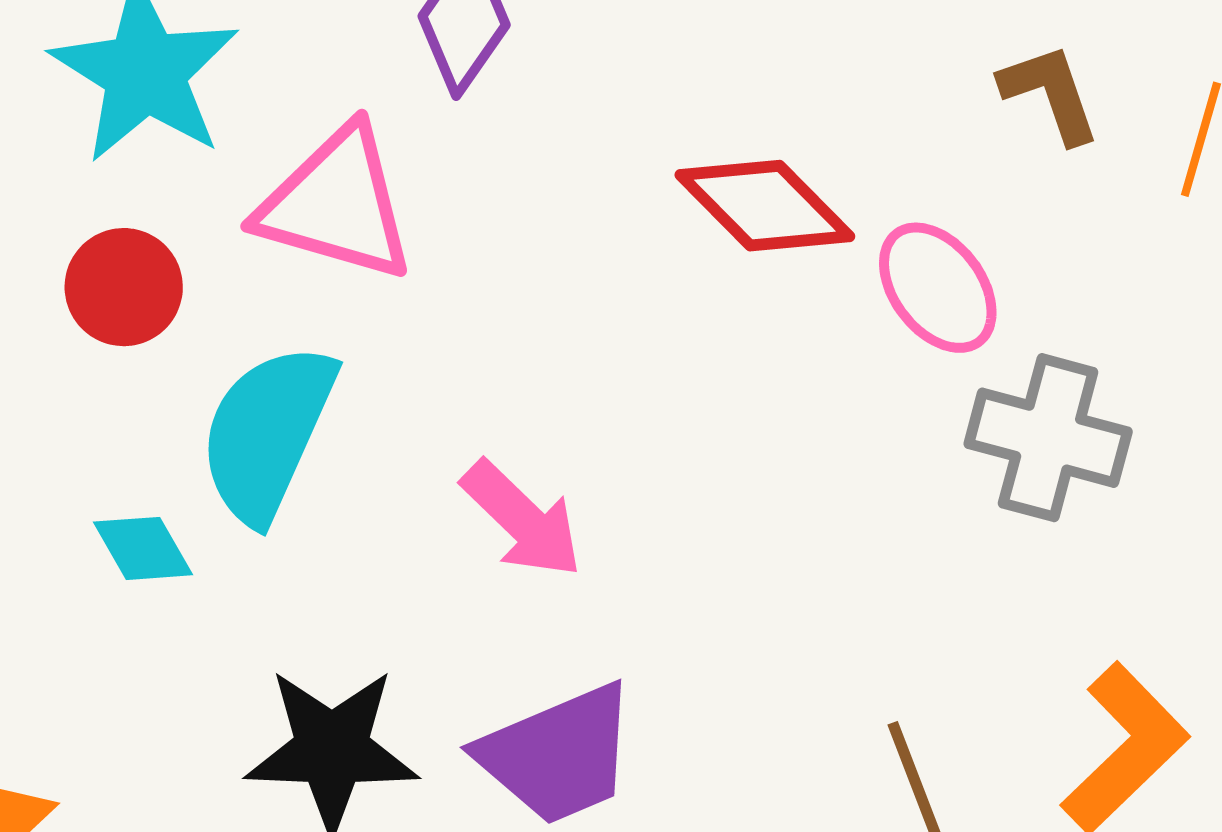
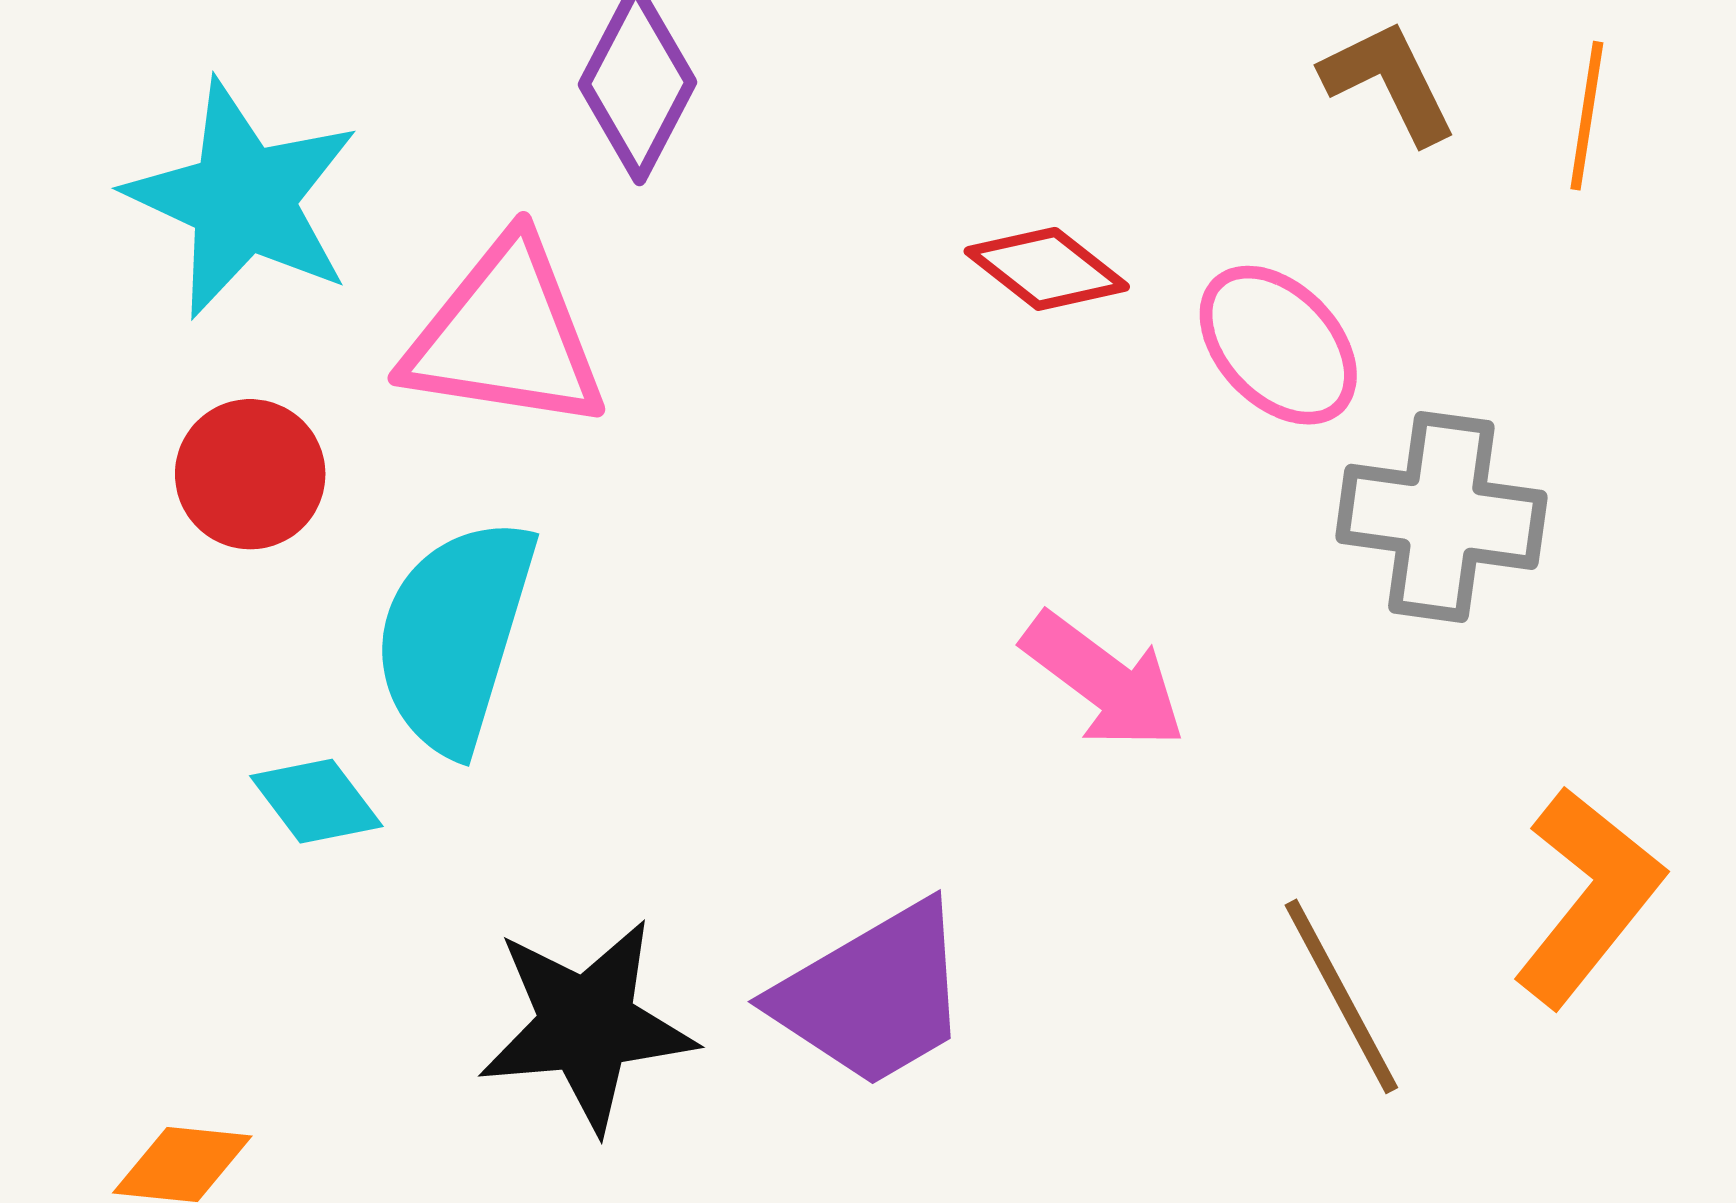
red diamond: (765, 206) -> (1047, 269), size x0.7
pink arrow: (522, 519) -> (1104, 681), moved

